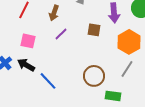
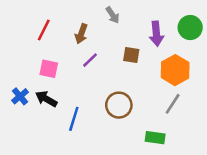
brown circle: (94, 76) -> (119, 105), moved
blue line: (48, 81) -> (74, 119), turned 60

